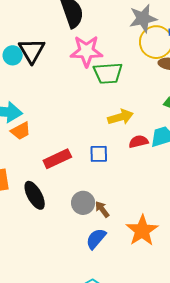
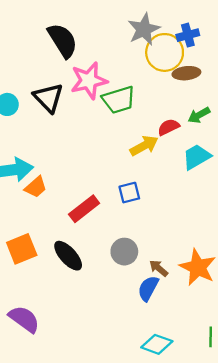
black triangle: (32, 51) -> (48, 98), moved
red semicircle: (139, 142) -> (169, 127), moved
brown arrow: (102, 209) -> (159, 268), moved

